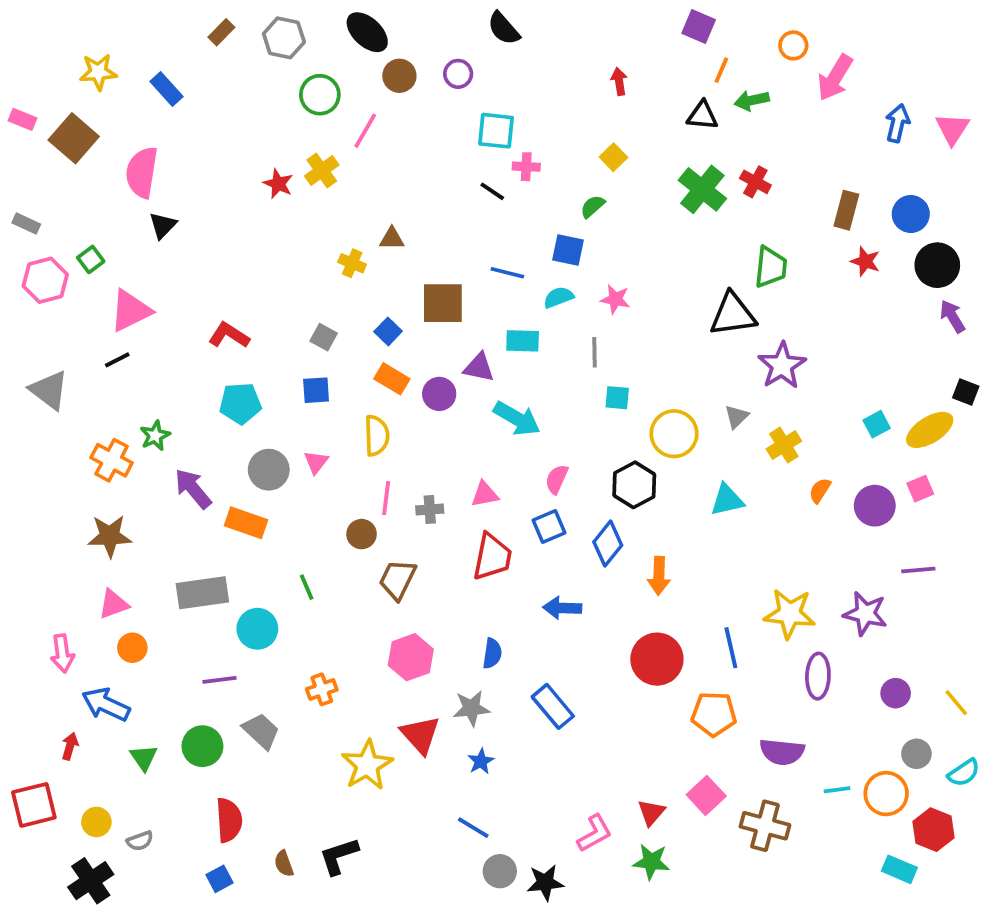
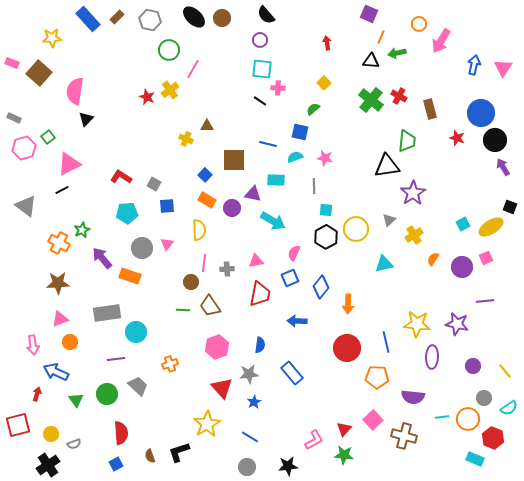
purple circle: (458, 74) -> (260, 40), moved
brown circle: (399, 76) -> (222, 18), moved
blue rectangle: (166, 89) -> (88, 19), moved, size x1.4
brown rectangle: (846, 210) -> (430, 109), moved, turned -30
blue circle: (911, 214) -> (481, 113), size x1.4
gray square: (324, 337) -> (154, 184), moved
black hexagon: (634, 485) -> (326, 237), moved
brown trapezoid: (398, 580) -> (210, 306), turned -60
green line: (307, 587) -> (183, 310), moved, turned -64
yellow star: (367, 765) -> (207, 424), moved
gray circle: (500, 871) -> (247, 467), moved

